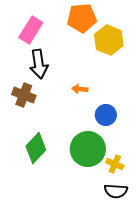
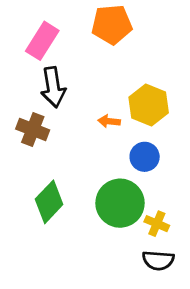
yellow hexagon: (109, 40) -> (149, 105), moved

